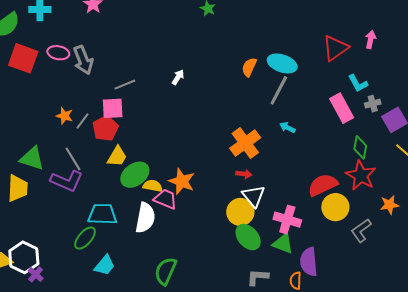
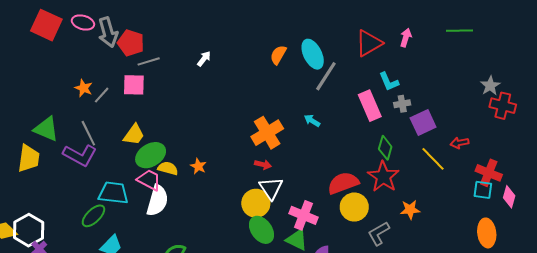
cyan ellipse: (282, 63) -> (313, 54), turned 40
gray line: (279, 90) -> (326, 76), moved
red pentagon: (105, 128) -> (131, 43), moved, turned -30
orange star: (182, 181) -> (198, 166), size x0.6
pink trapezoid: (166, 199) -> (149, 180), moved

